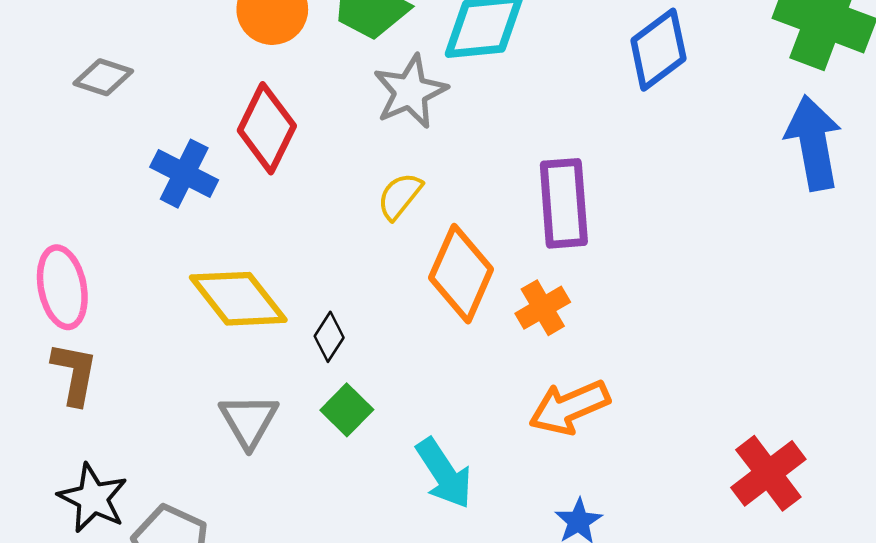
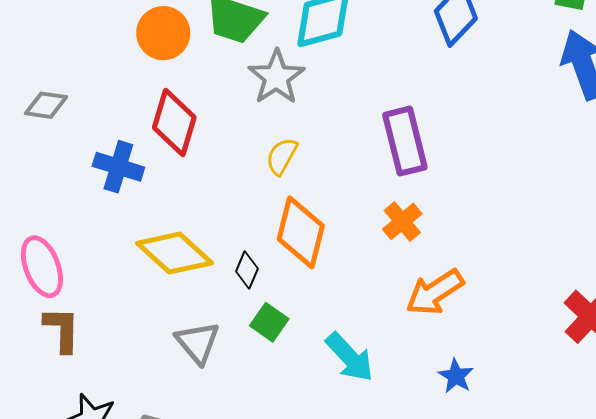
orange diamond: (461, 274) -> (301, 232), moved

